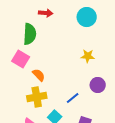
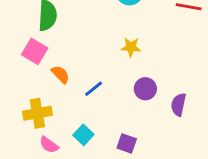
yellow cross: (37, 97) -> (37, 113), moved
blue line: (73, 98) -> (94, 89), moved

